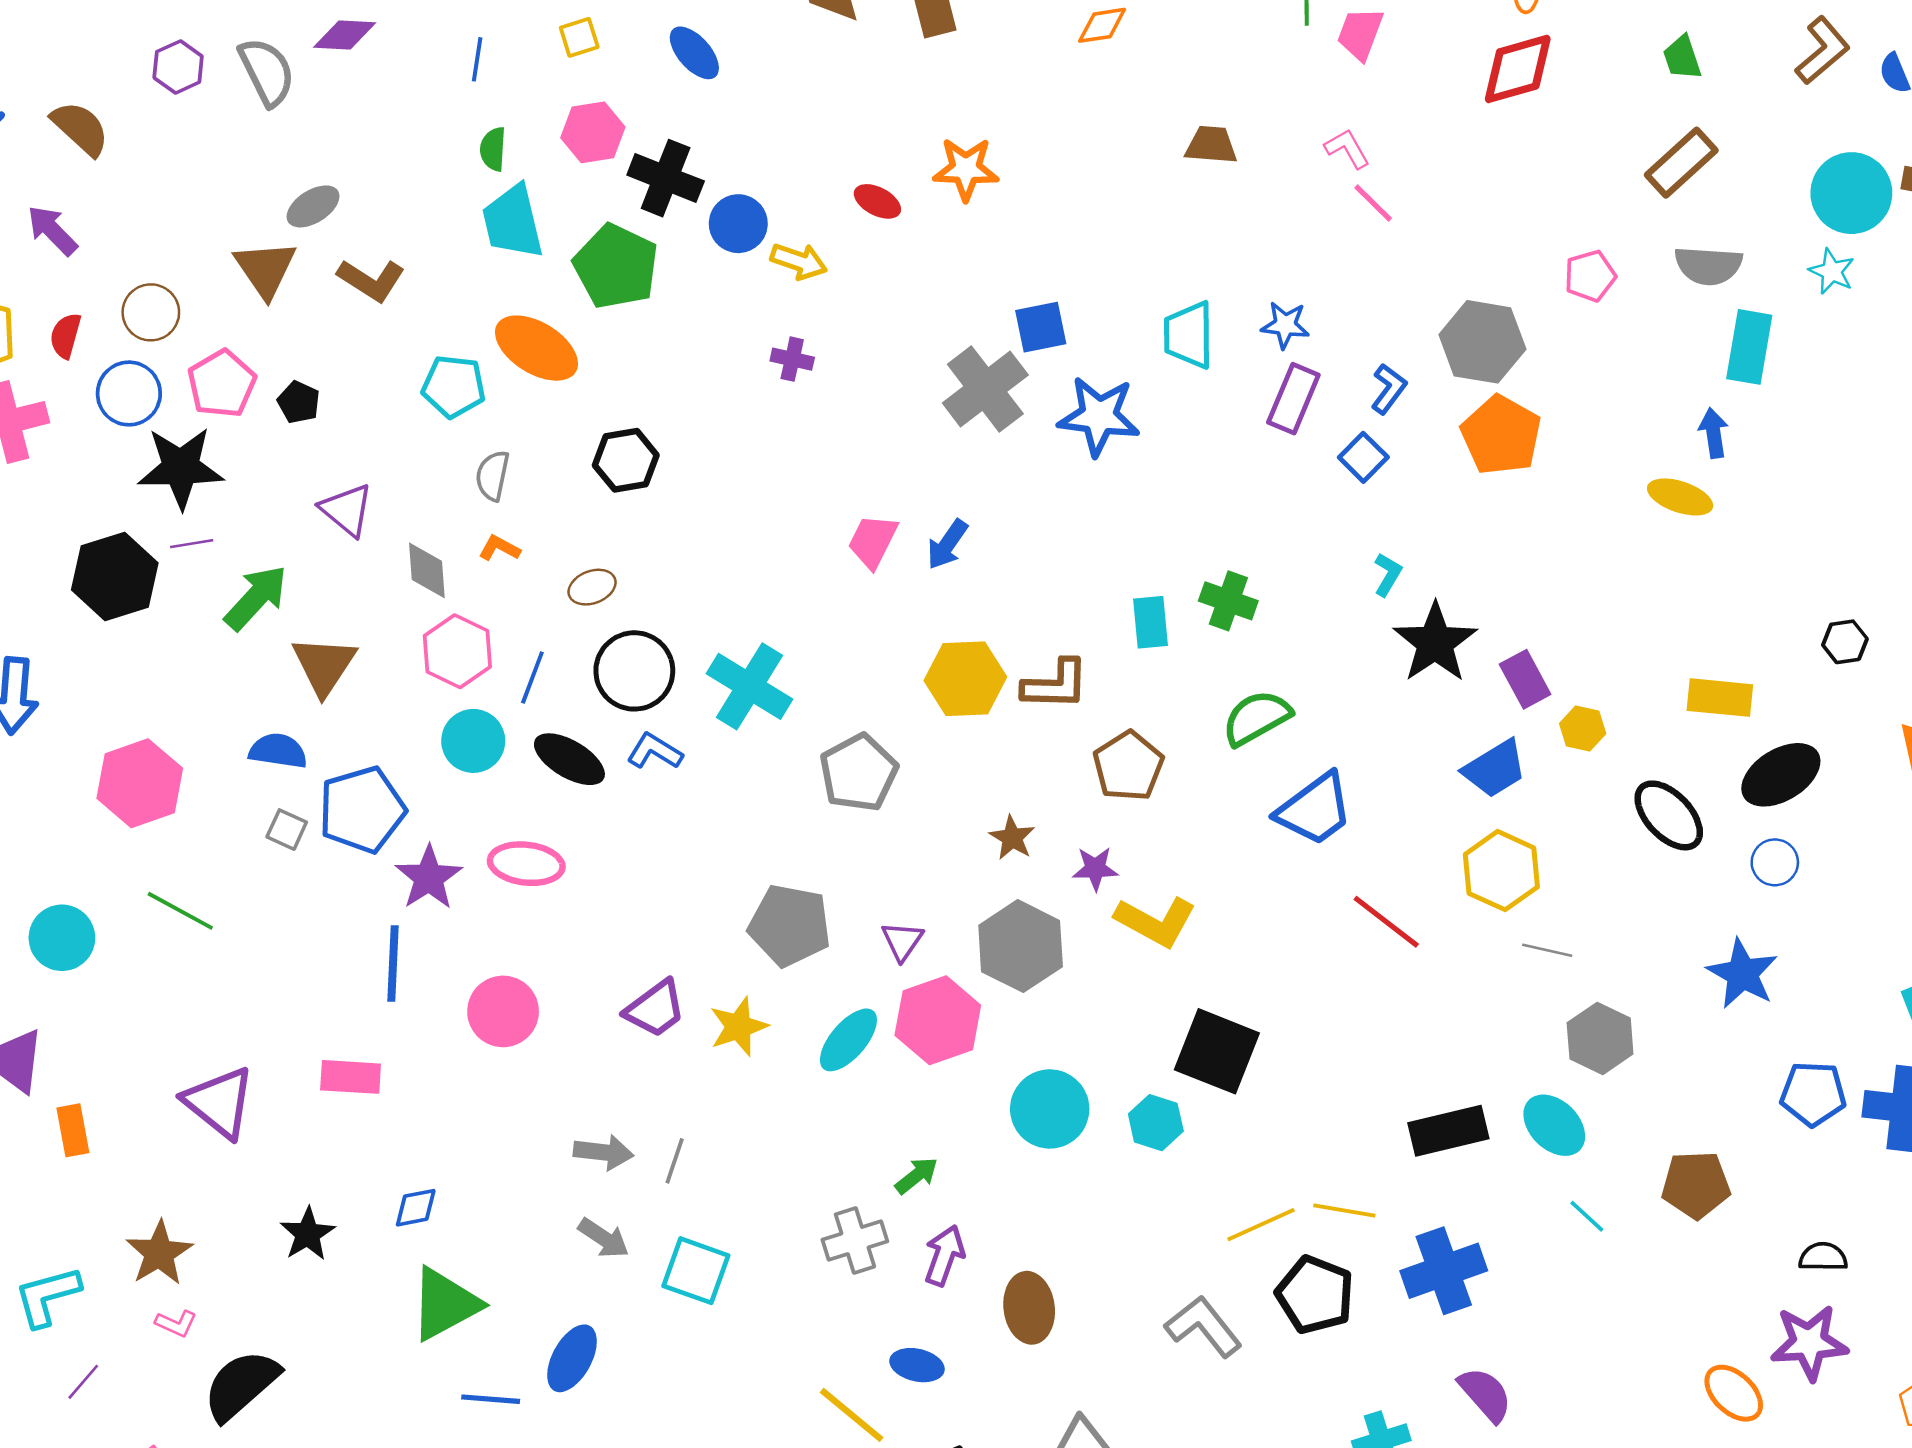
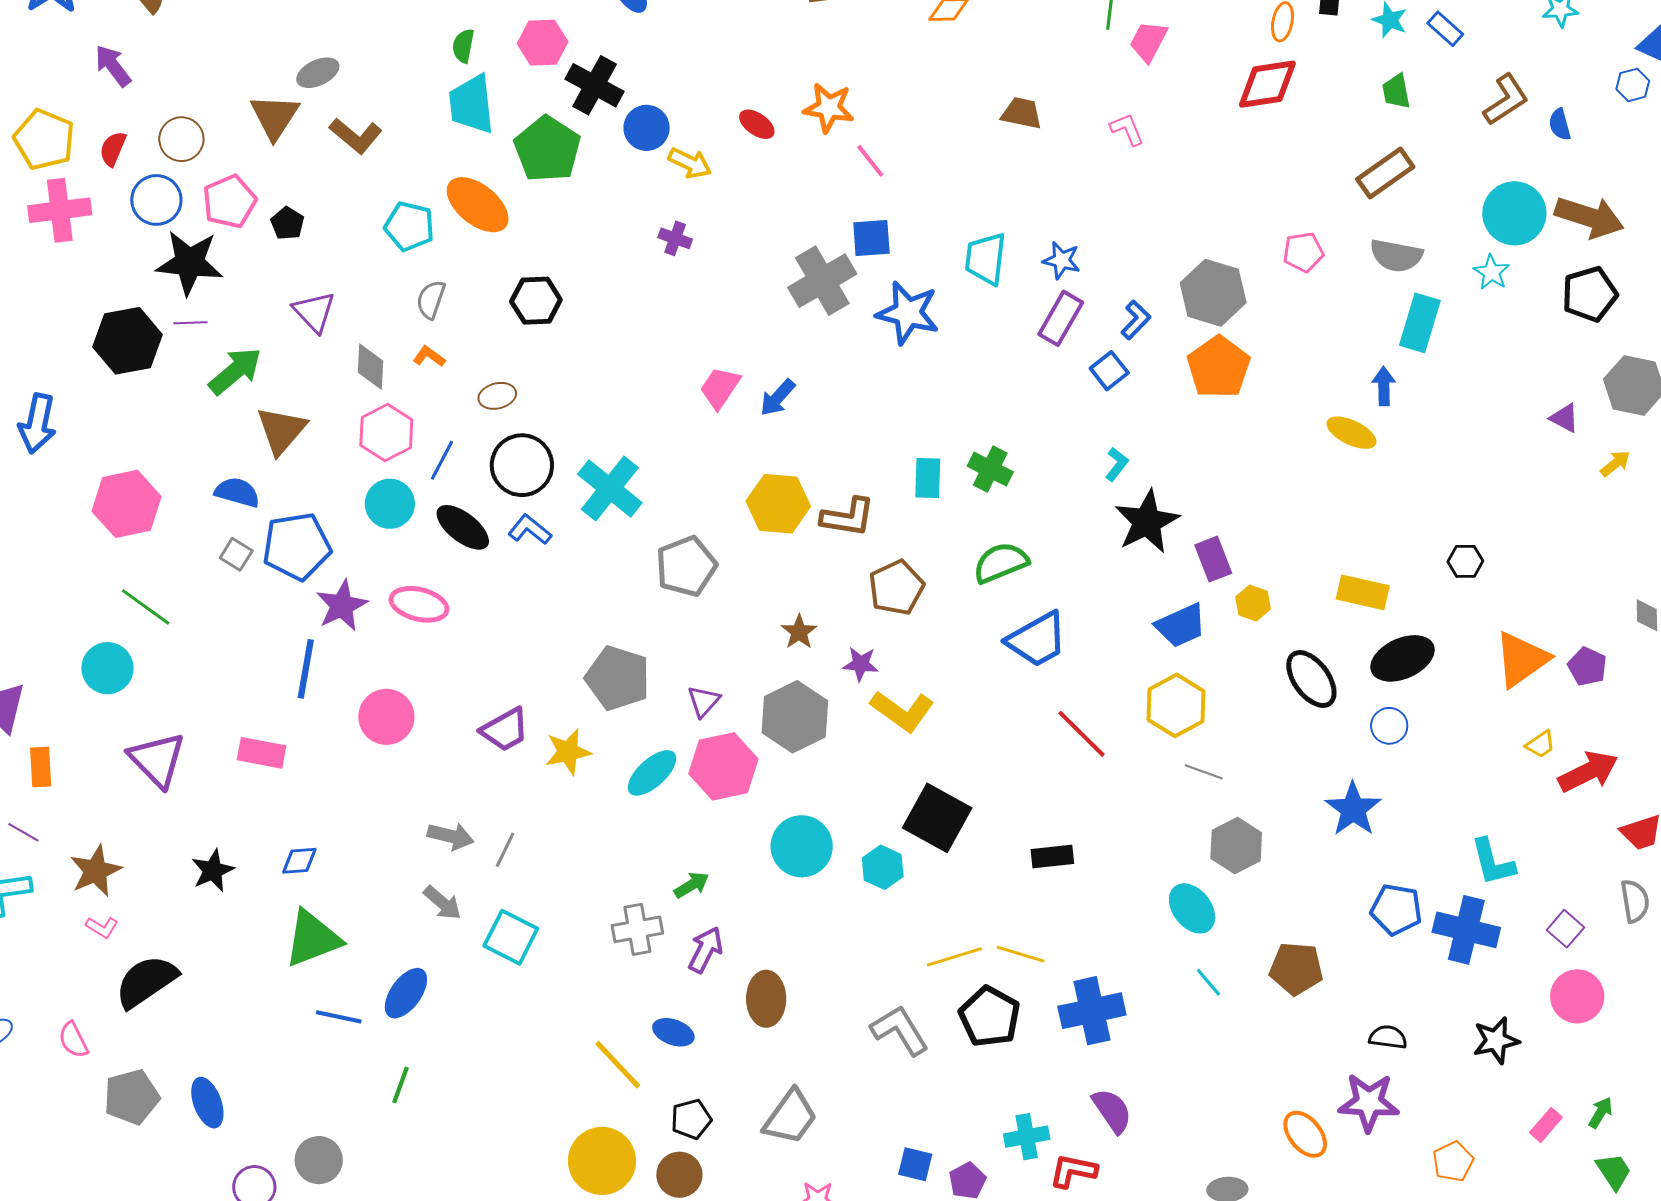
pink line: (1373, 203) -> (870, 161), moved
cyan circle: (62, 938) -> (107, 668), moved
black rectangle: (1448, 1131) -> (1052, 857), moved, size x0.7
purple line: (83, 1382) -> (23, 832), moved, turned 72

